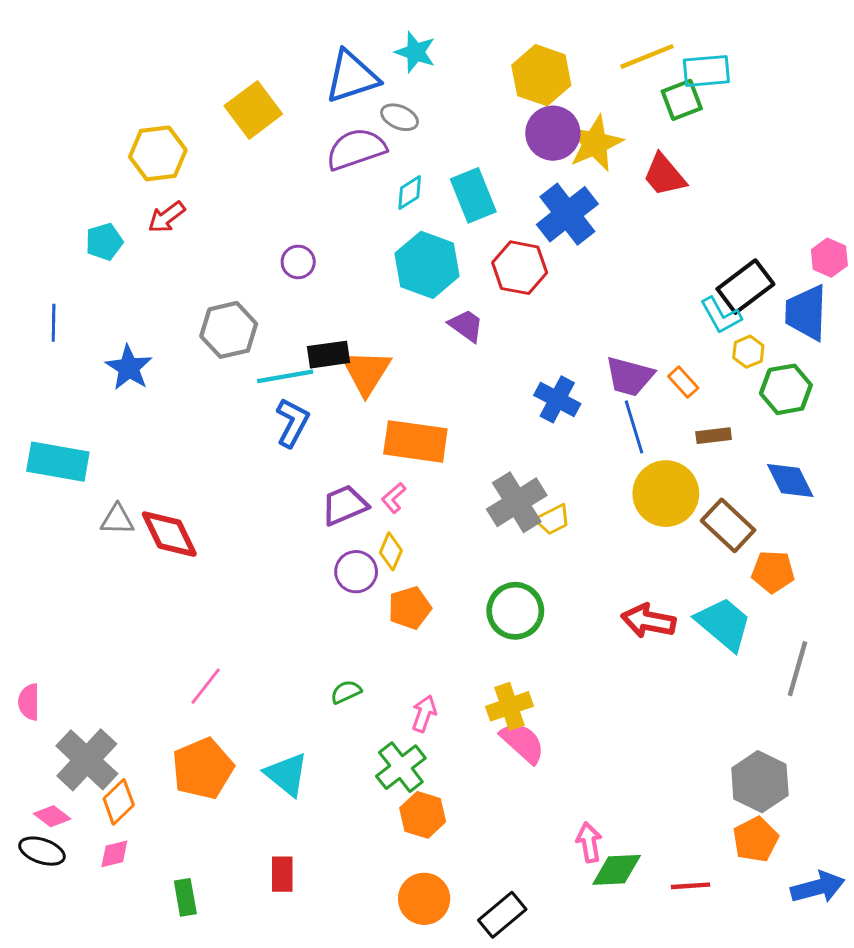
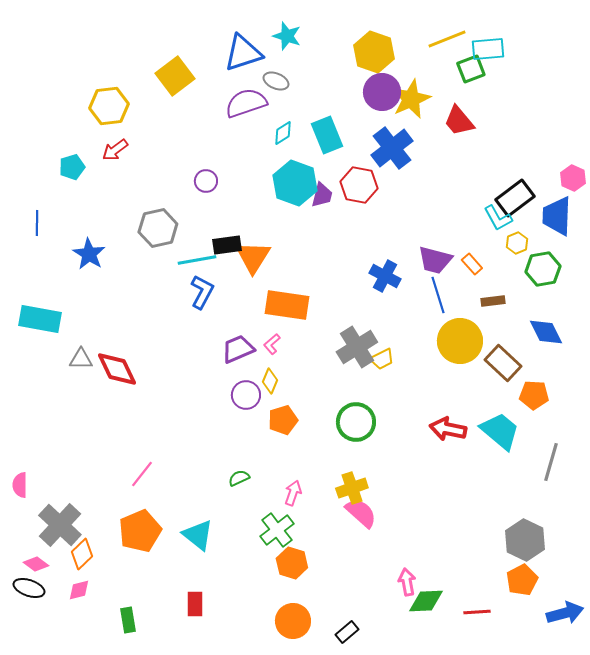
purple trapezoid: (466, 326) -> (322, 195), moved, turned 68
black rectangle: (502, 915) -> (347, 632), size x0.7

